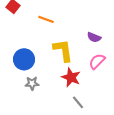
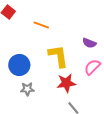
red star: (71, 77) -> (66, 83), turned -30

